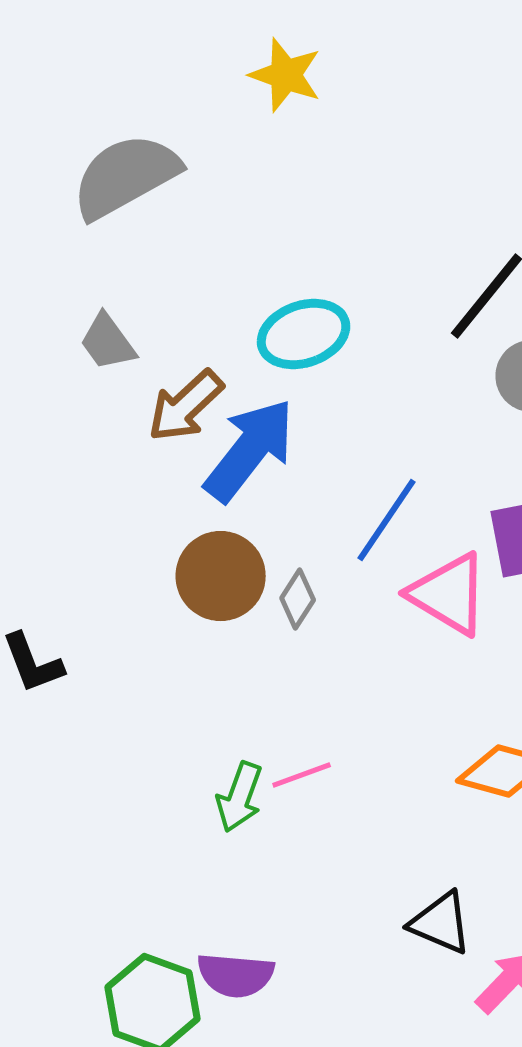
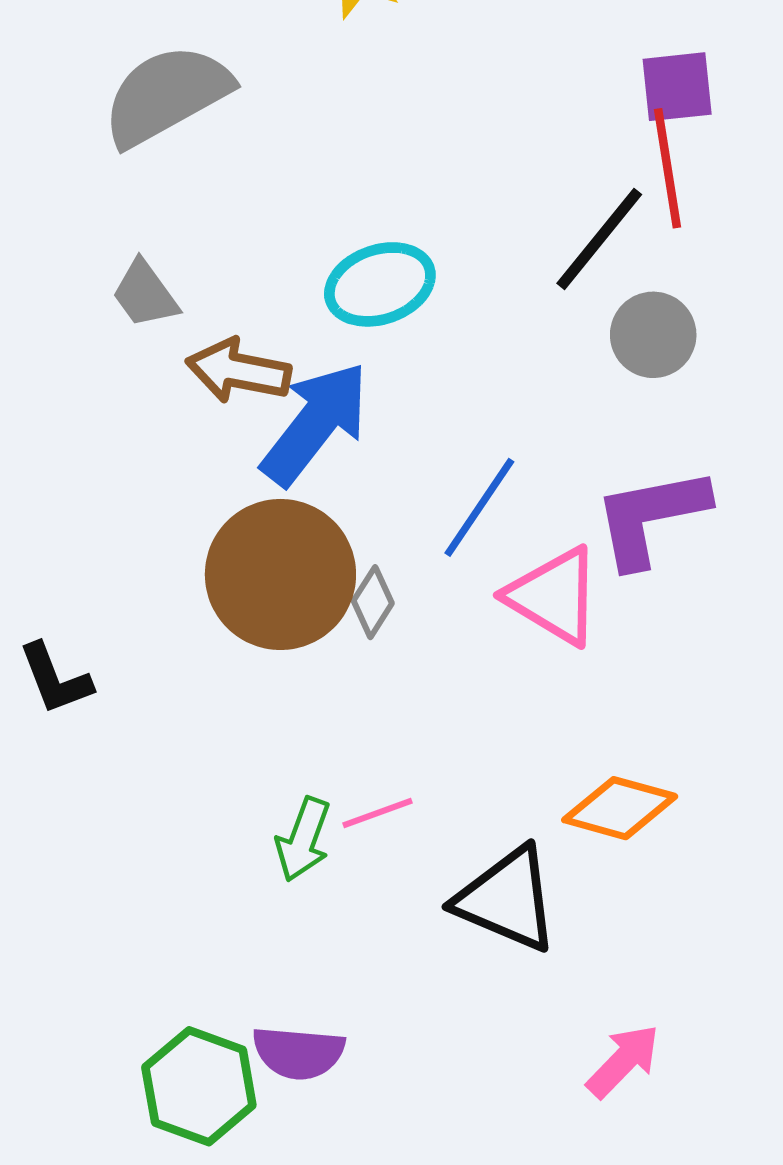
brown arrow: (186, 406) -> (238, 371), turned 54
brown circle: (221, 576) -> (280, 574), size x1.4
black triangle: (441, 923) -> (507, 899), moved, size x1.4

